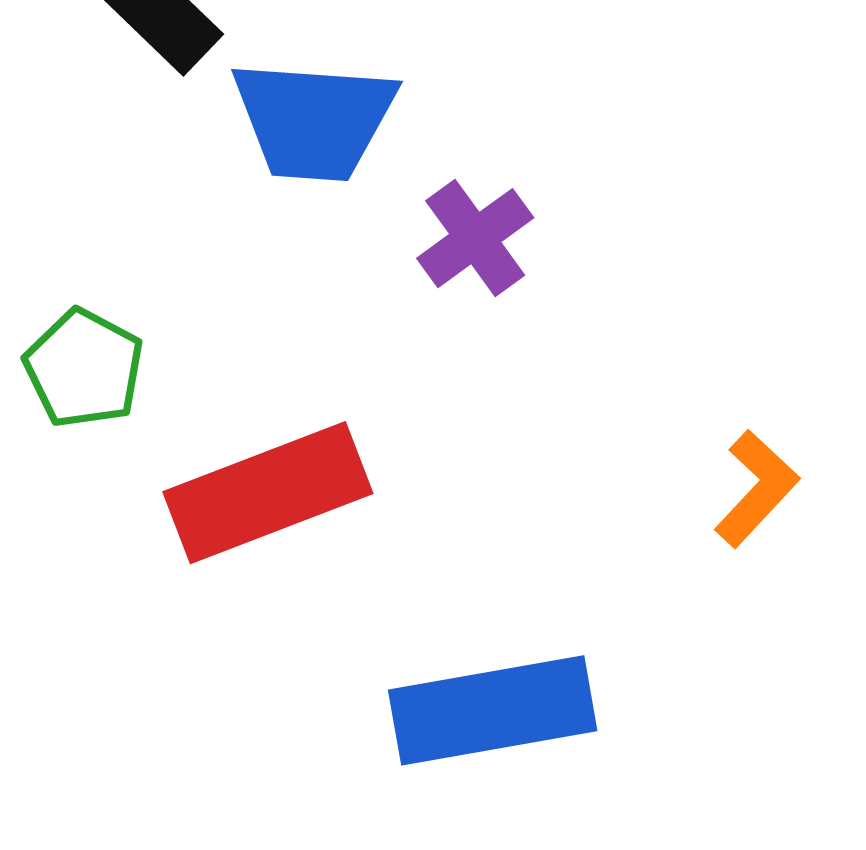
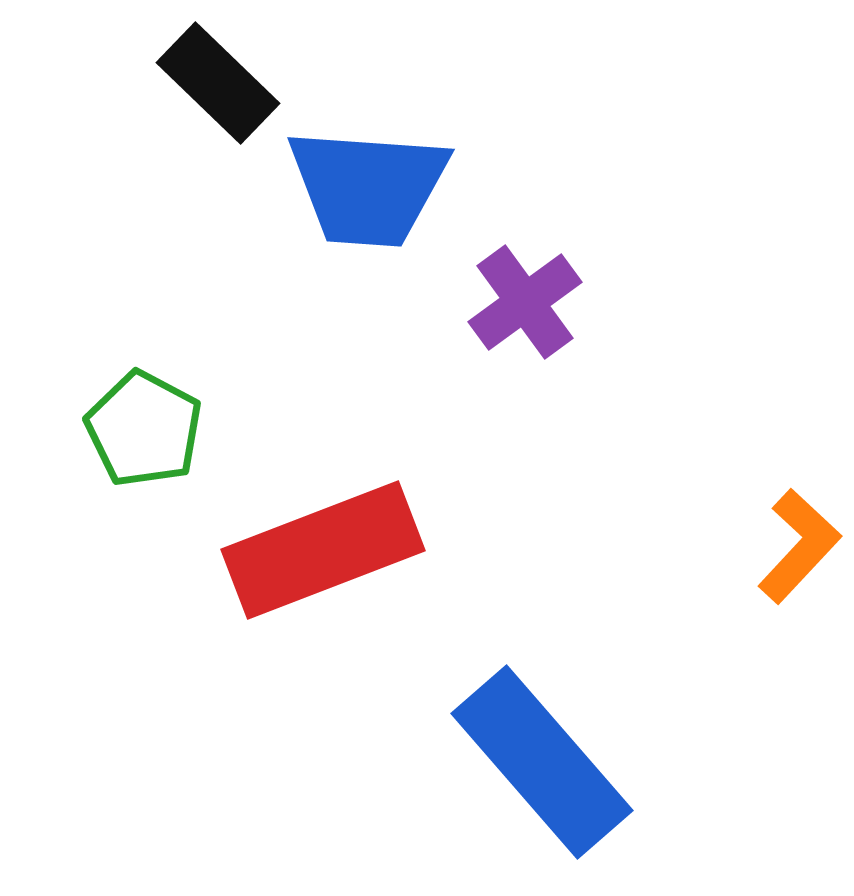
blue rectangle: (493, 710) -> (542, 762), turned 59

